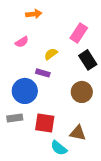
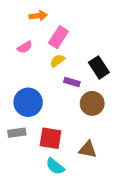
pink rectangle: (79, 33) -> (58, 37), moved
purple rectangle: (43, 73) -> (72, 82), moved
cyan semicircle: (59, 148) -> (55, 166), moved

